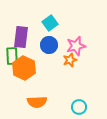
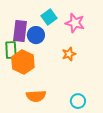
blue circle: (49, 45) -> (36, 35), moved
pink star: (76, 46) -> (75, 23), moved, turned 30

